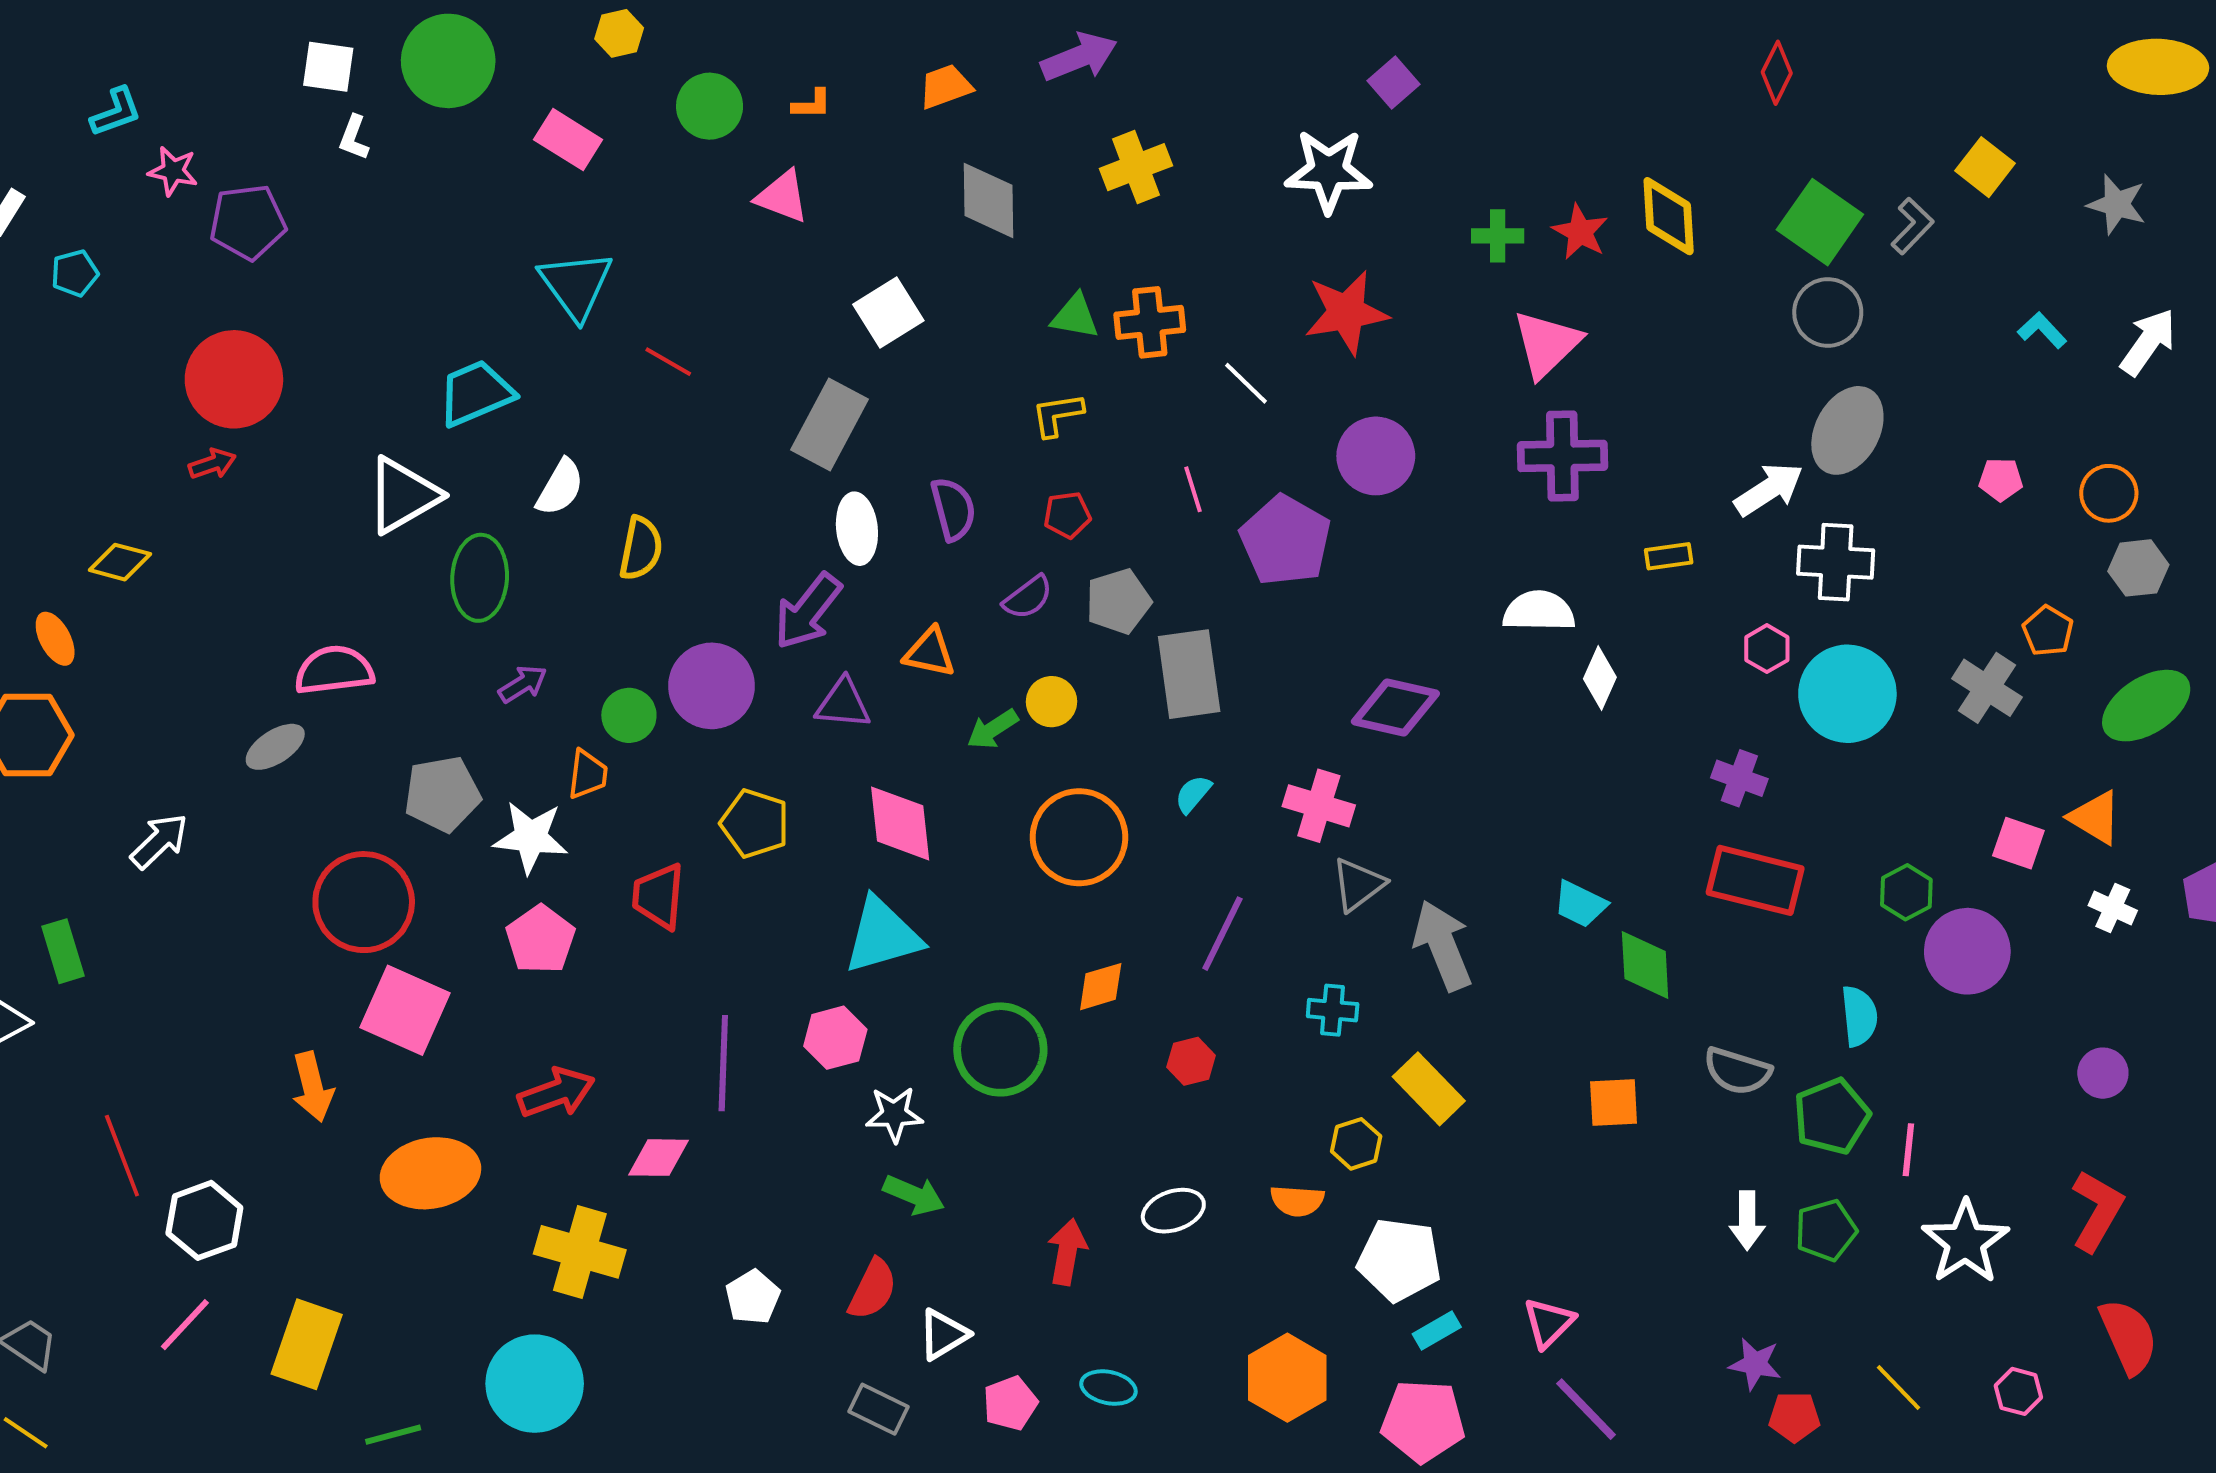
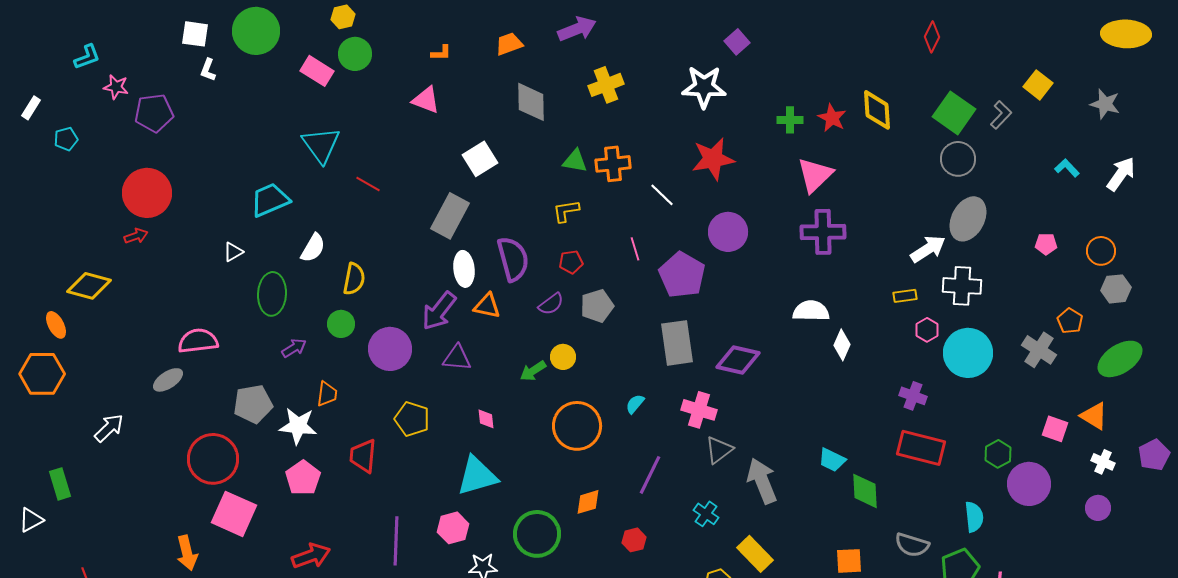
green circle: (710, 106) -> (355, 54), moved
white triangle: (403, 495) -> (233, 252), size x0.5
purple semicircle: (953, 509) -> (513, 259), size x1.4
yellow rectangle: (1669, 556) -> (905, 296), moved
yellow diamond: (120, 562) -> (89, 286), size x1.4
orange triangle: (930, 652) -> (487, 306), moved
gray rectangle: (1189, 674) -> (677, 343), moved
green circle: (629, 715) -> (341, 324), moved
pink diamond: (900, 823) -> (486, 419), size x0.5
cyan cross: (1333, 1010) -> (706, 514), turned 30
purple circle: (2103, 1073) -> (1098, 508), moved

